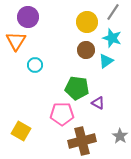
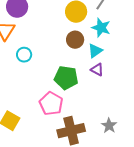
purple triangle: (98, 103) -> (97, 70), moved
pink pentagon: (62, 114) -> (51, 104), turned 30

